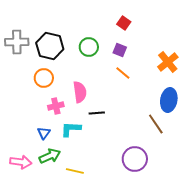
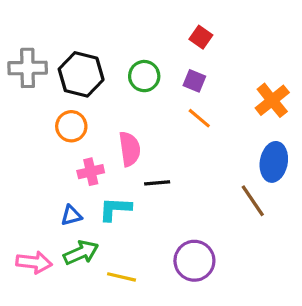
blue triangle: (44, 133) -> (71, 215), turned 40
purple circle: (135, 159) -> (194, 261), moved

